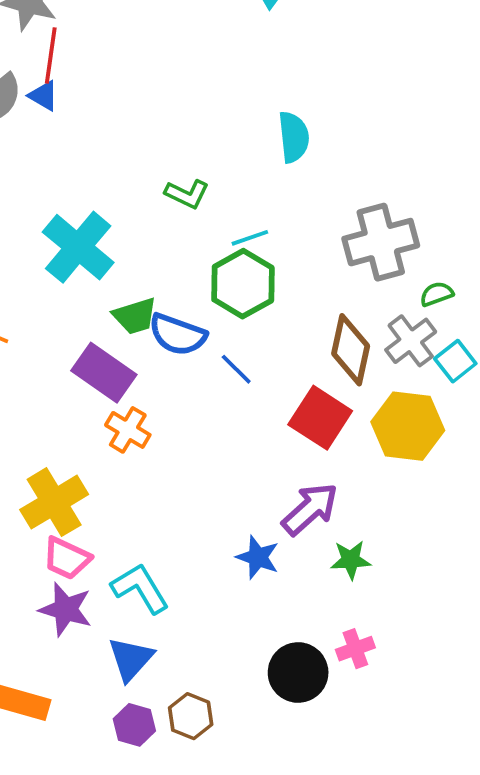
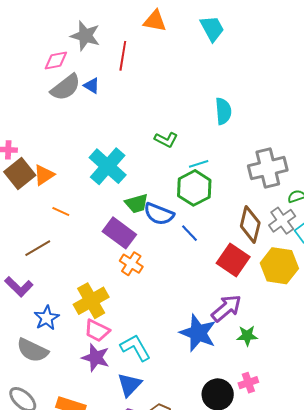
red line: (51, 56) -> (123, 56), moved
blue star: (258, 557) -> (198, 333), size x1.6

